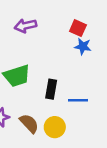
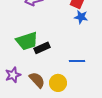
black rectangle: (51, 89) -> (42, 48), moved, turned 56

